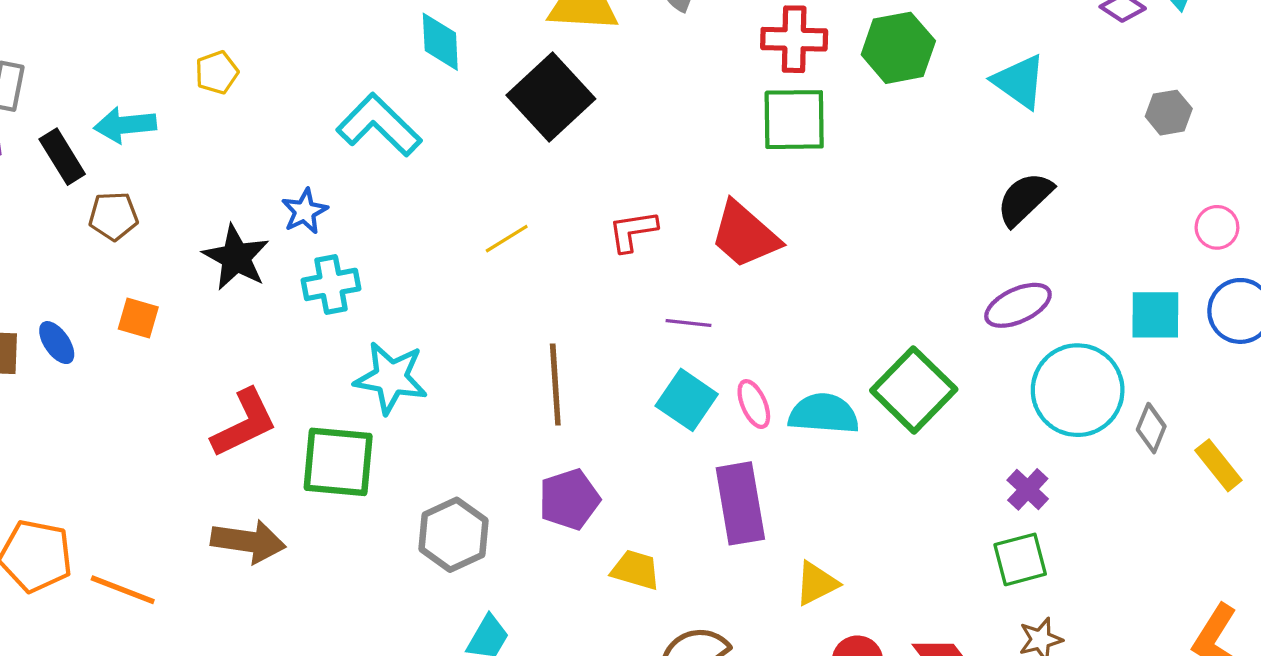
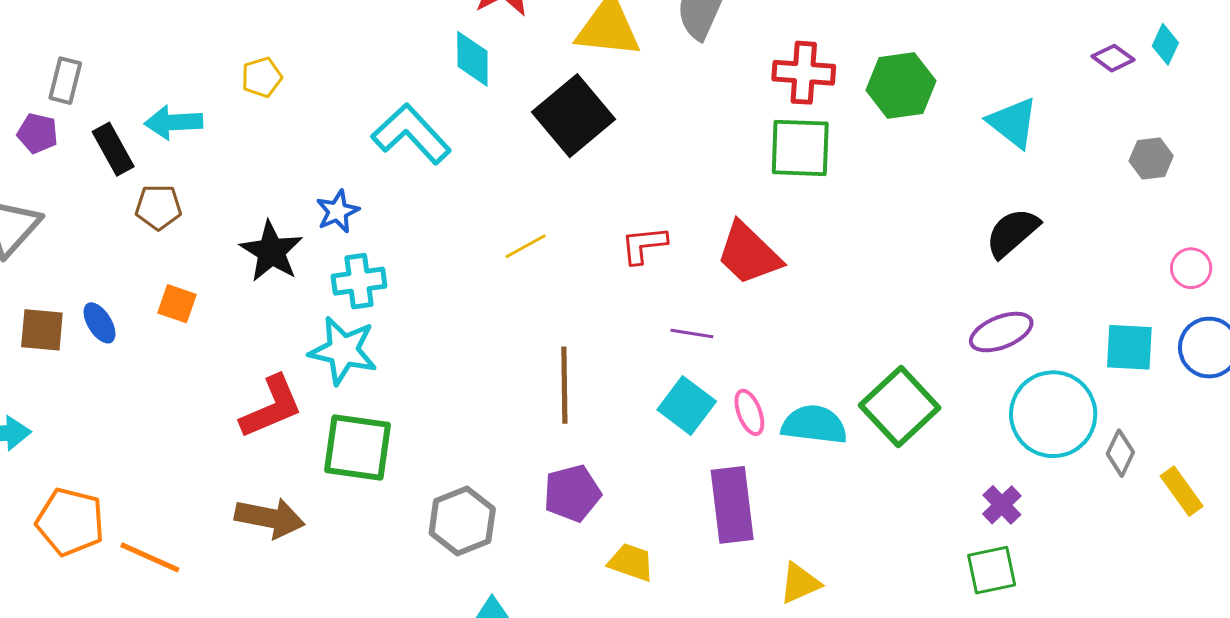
cyan star: (391, 378) -> (343, 351), moved

